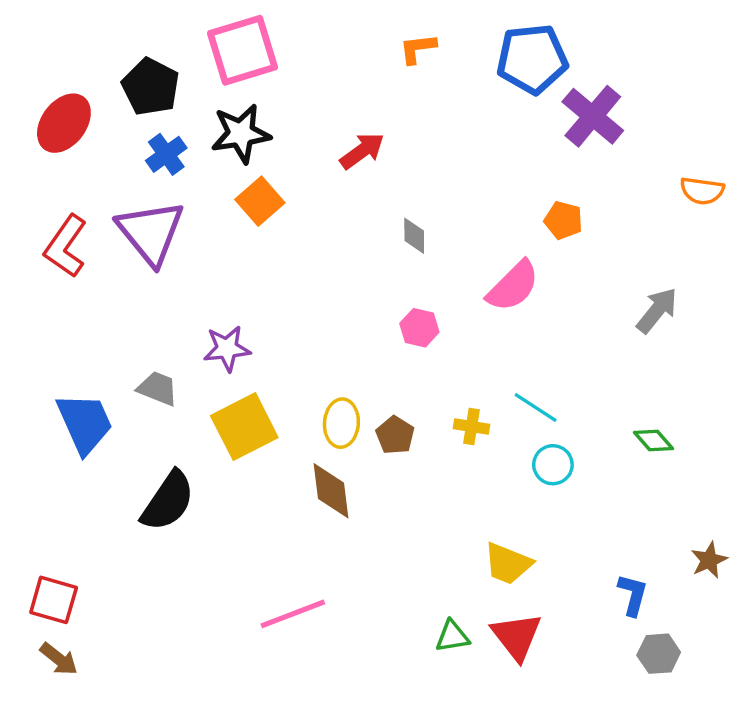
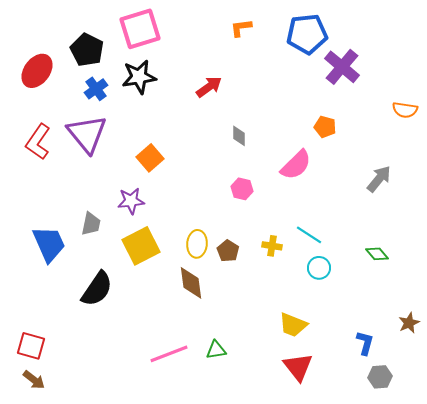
orange square: (260, 201) -> (150, 158), moved
gray trapezoid: (158, 388) -> (91, 224), turned 80
green triangle: (452, 636) -> (216, 350), moved

